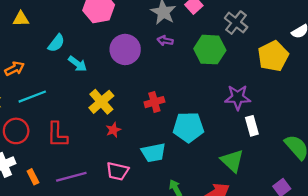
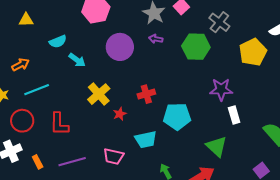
cyan semicircle: (56, 43) -> (58, 42), turned 30
red star: (113, 130) -> (120, 114), moved

